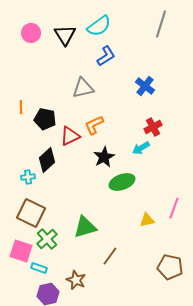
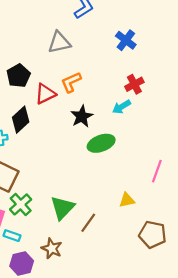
black pentagon: (45, 119) -> (18, 76), turned 30
yellow triangle: (147, 220) -> (127, 200), moved
green triangle: (85, 227) -> (62, 208), moved, turned -30

